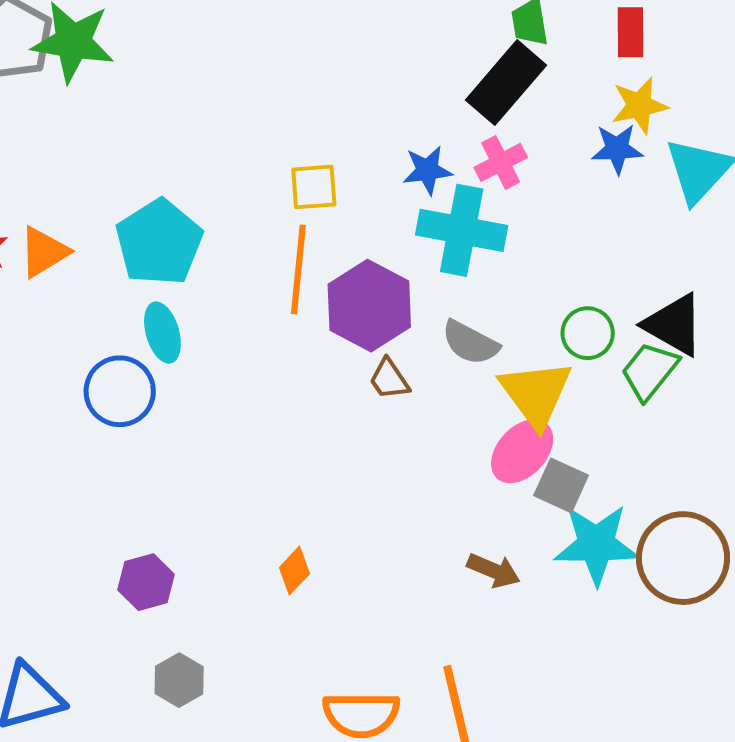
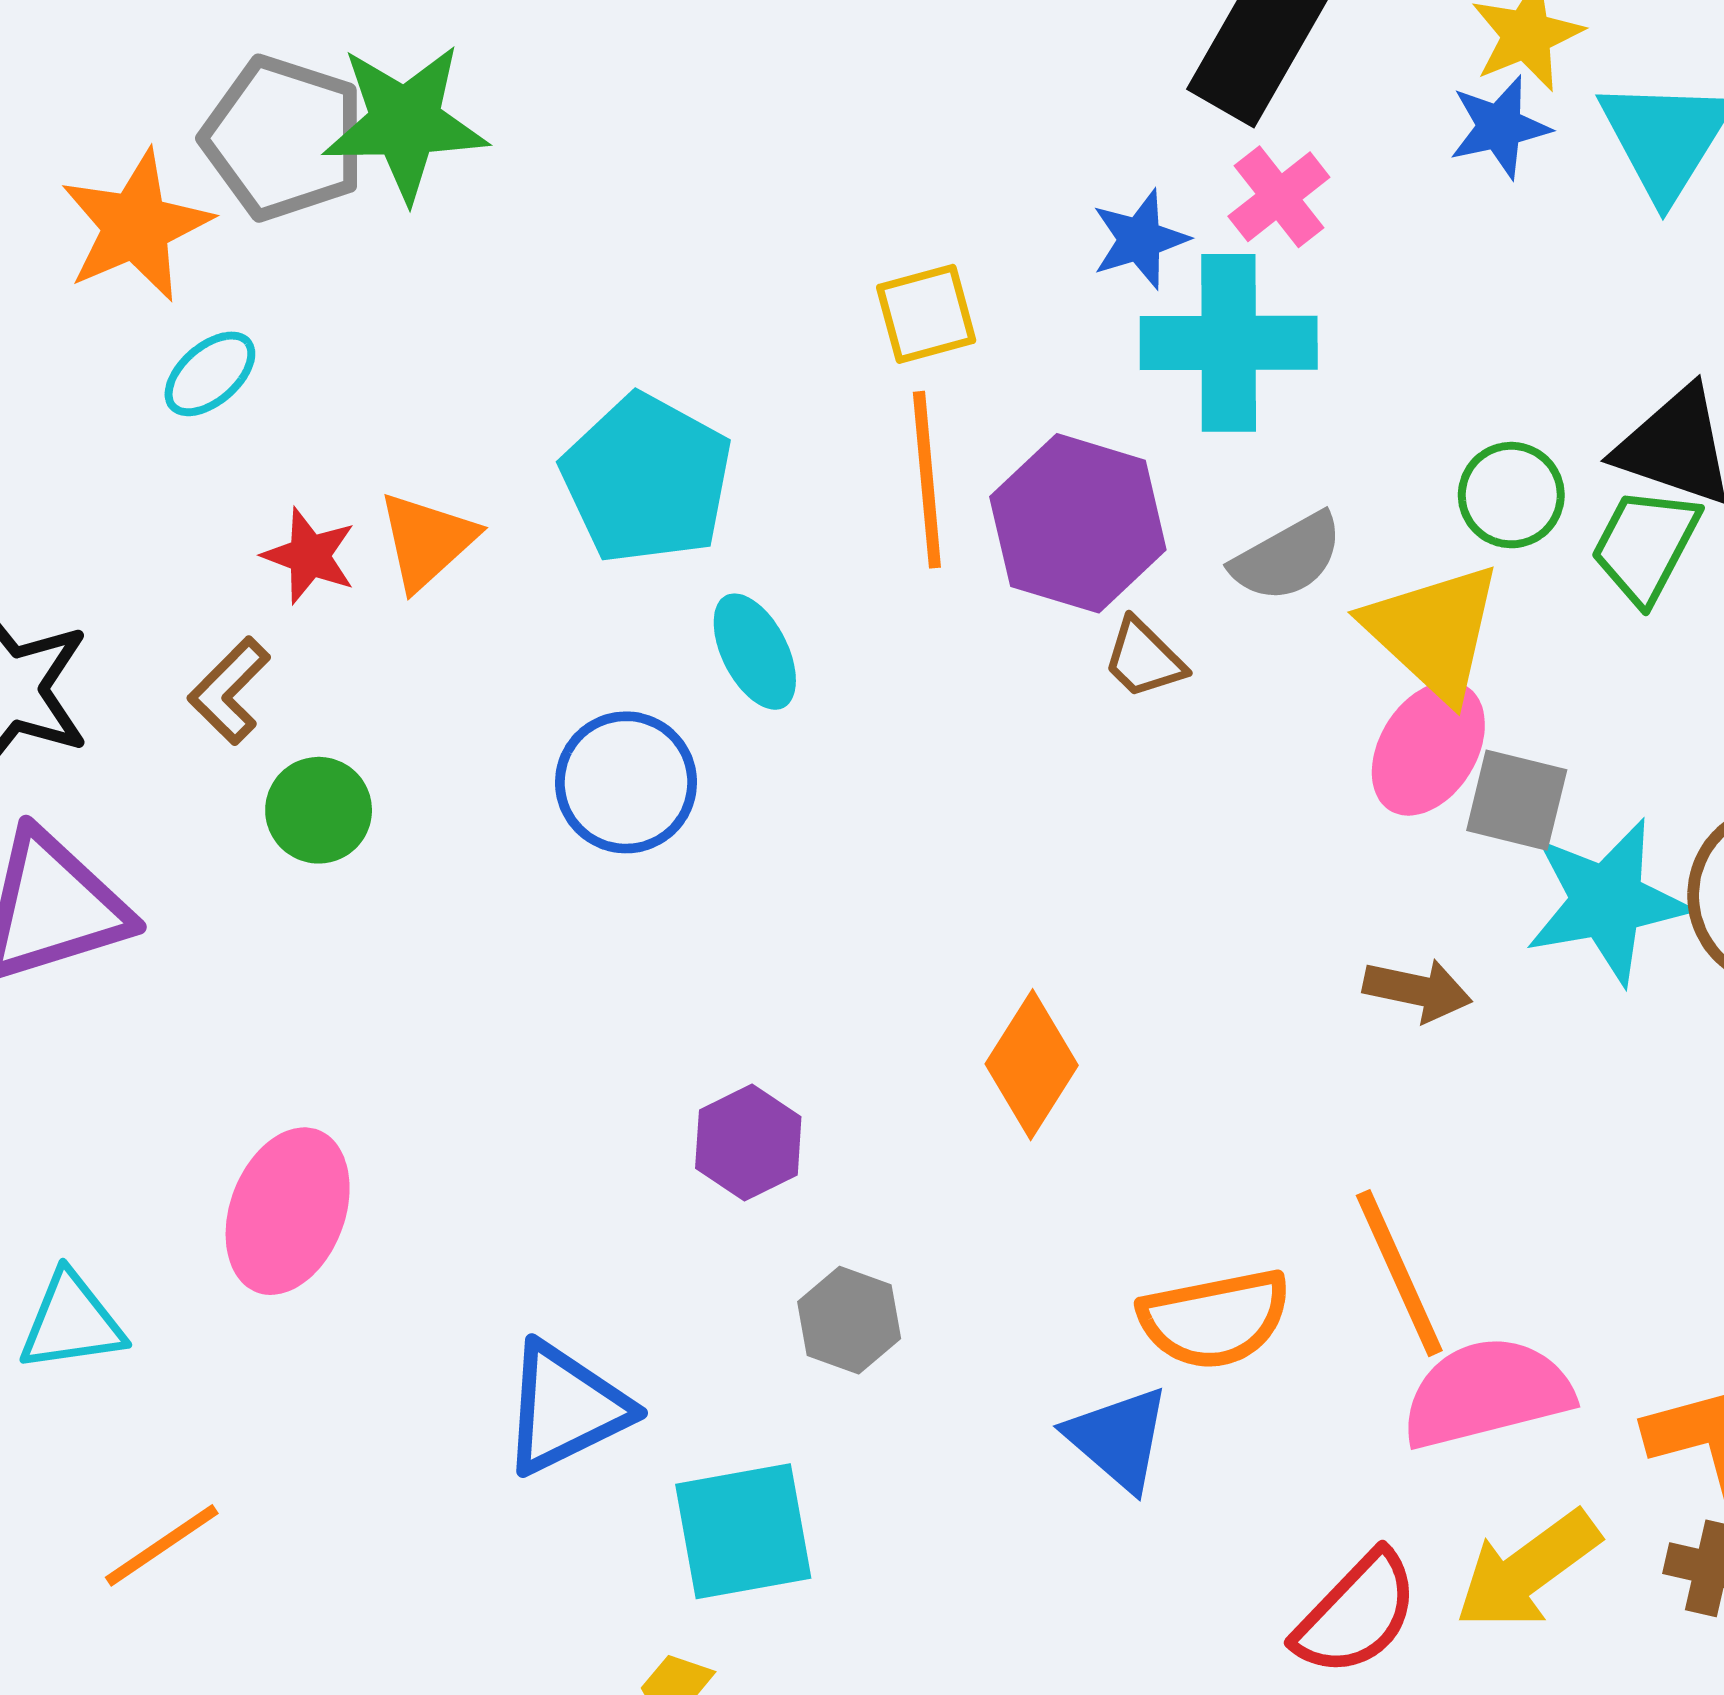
cyan ellipse: (162, 333) -> (755, 652), moved
gray semicircle: (470, 343) -> (1287, 557), turned -46
orange diamond: (294, 571) -> (1032, 1065), size x1.5

